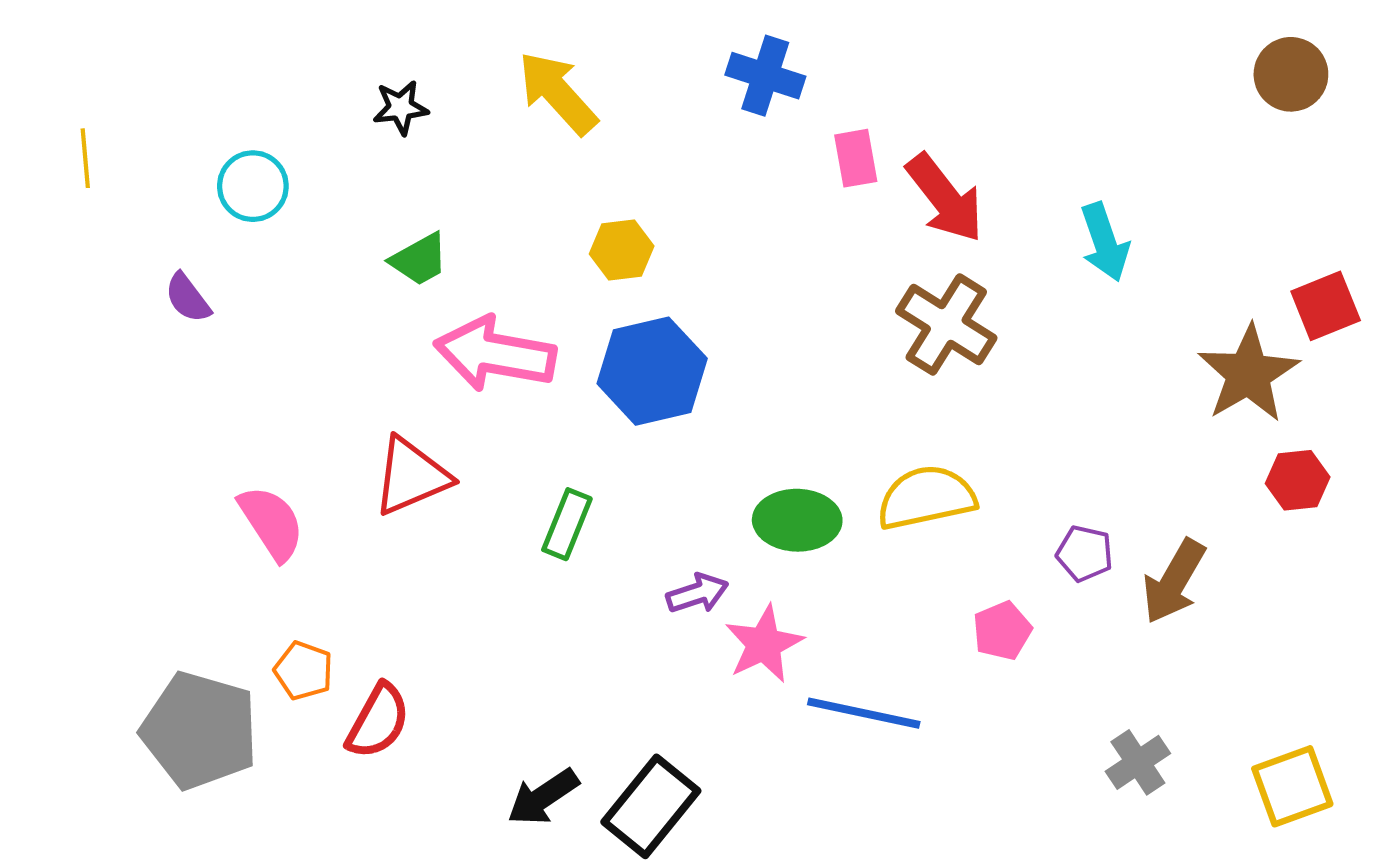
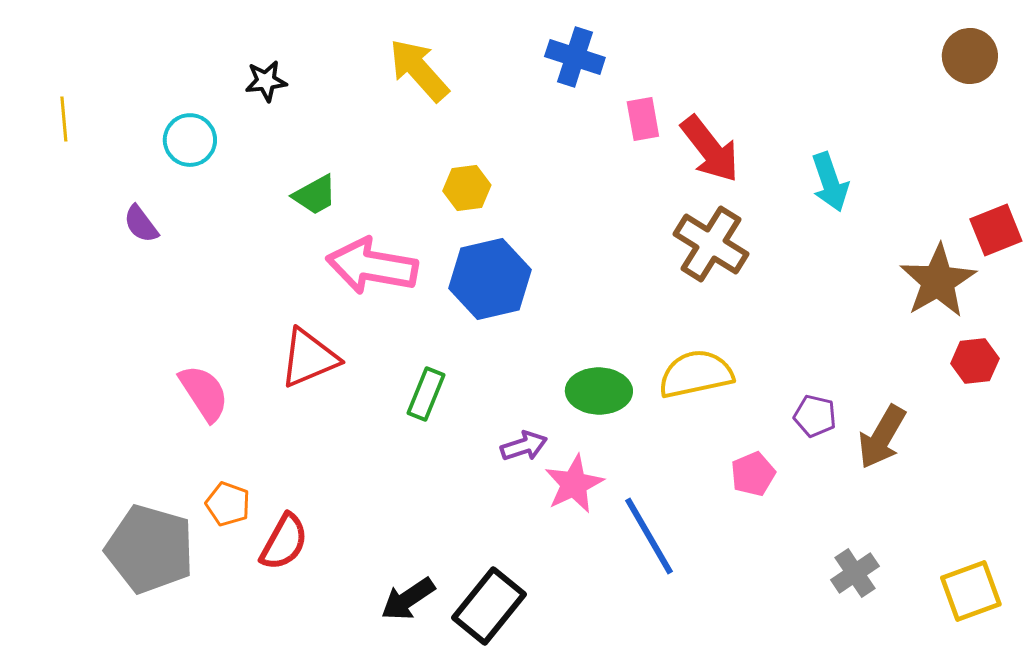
black star: (401, 108) -> (266, 81), moved
blue line: (864, 713) -> (649, 536), turned 48

